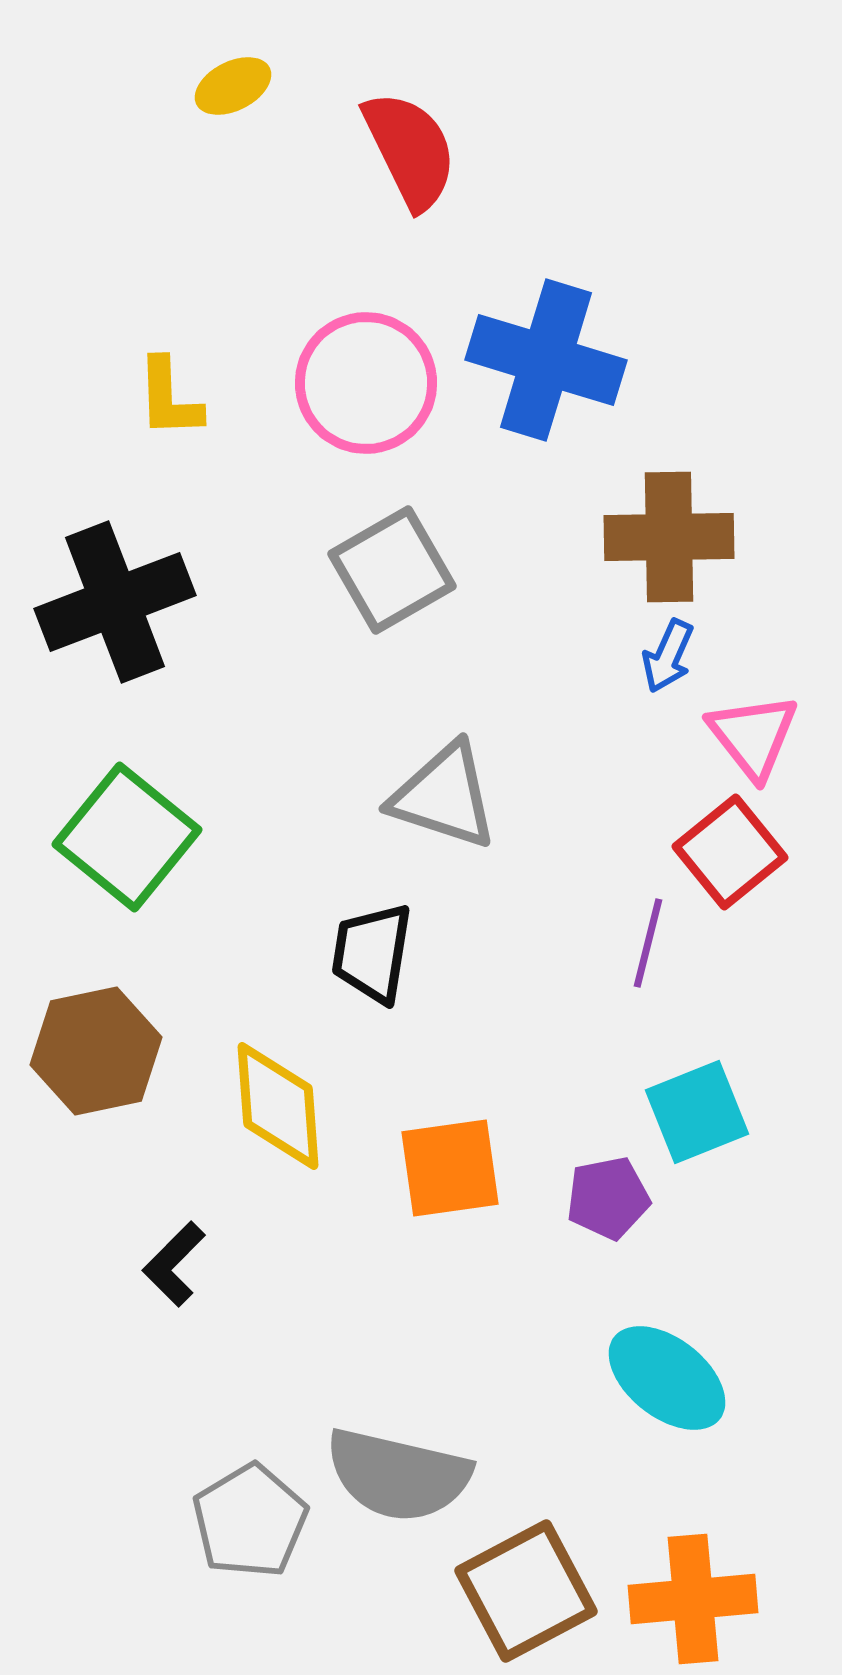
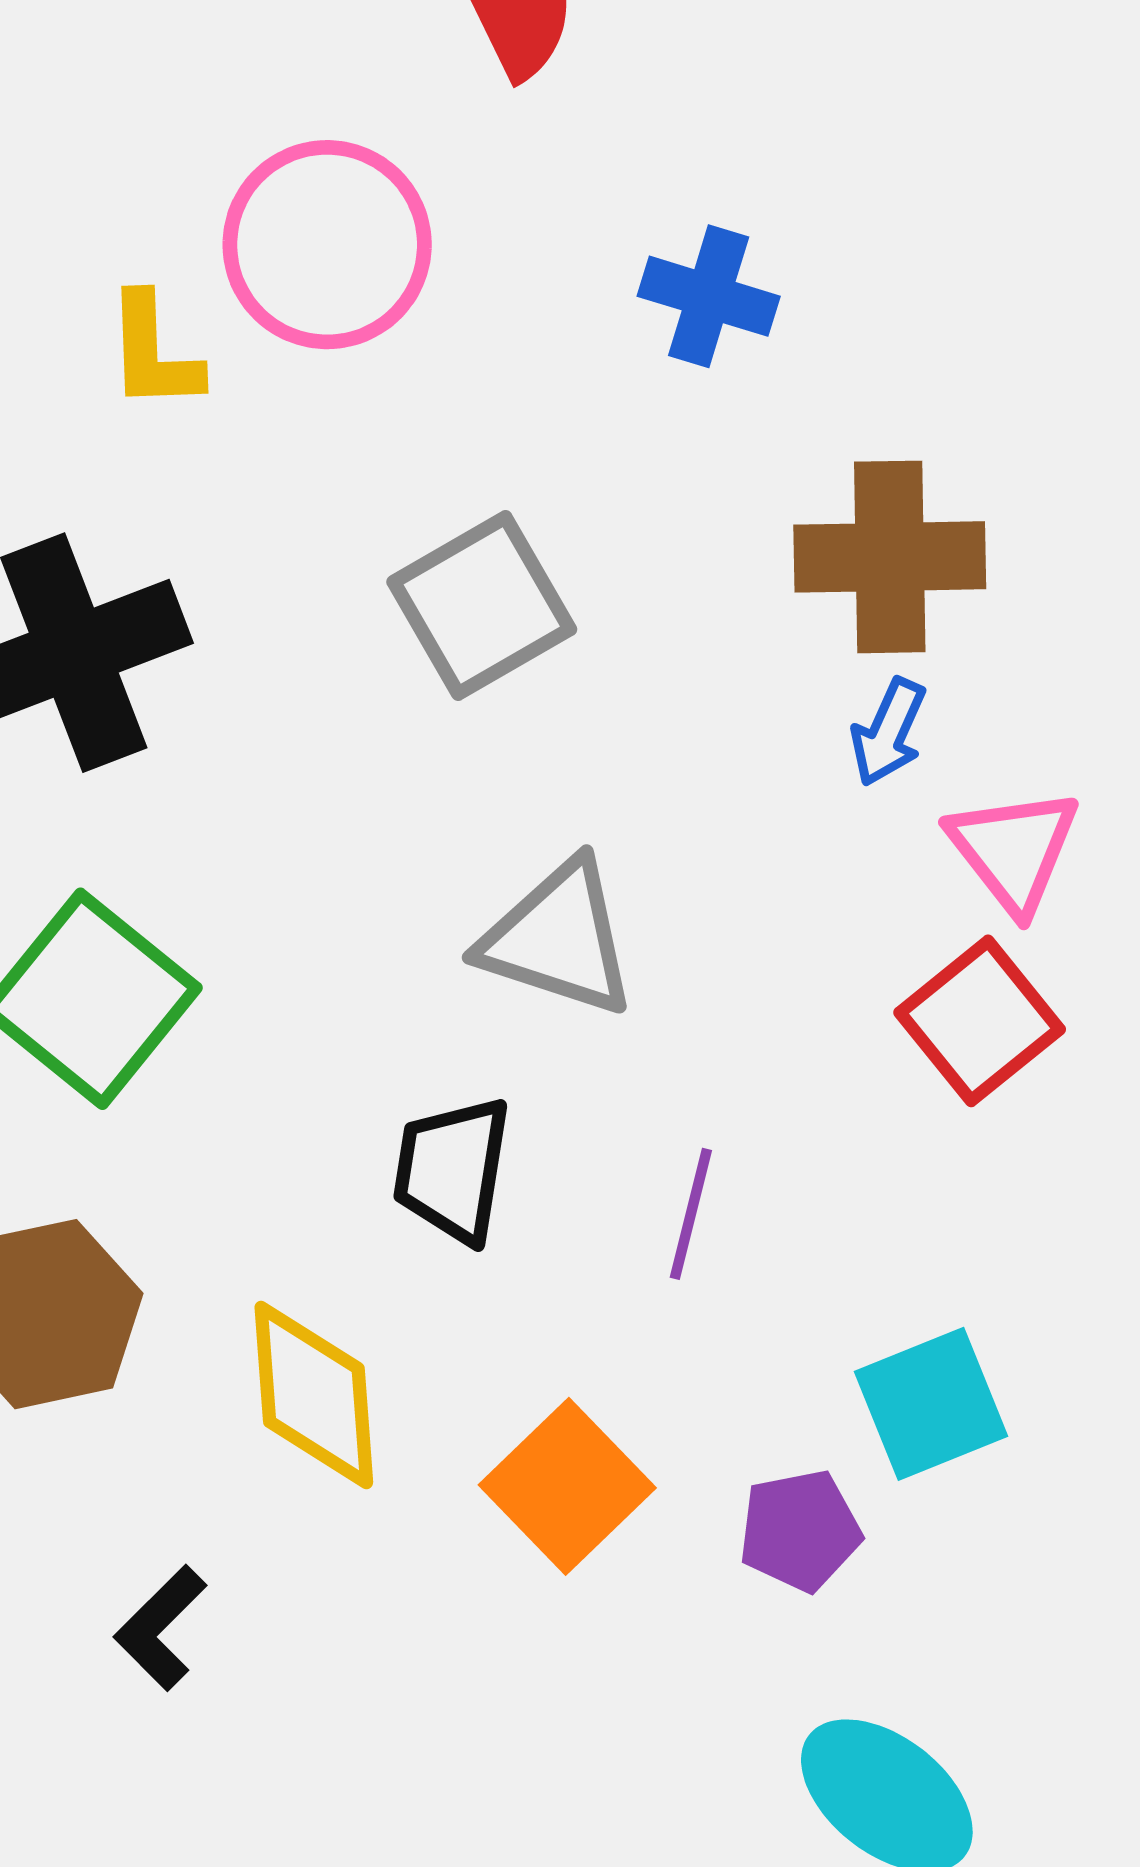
blue cross: (546, 360) -> (709, 296), size x0.6
pink circle: (366, 383) -> (327, 245), moved
purple line: (648, 943) -> (691, 1214), moved
orange square: (450, 1168) -> (567, 1486), turned -36

